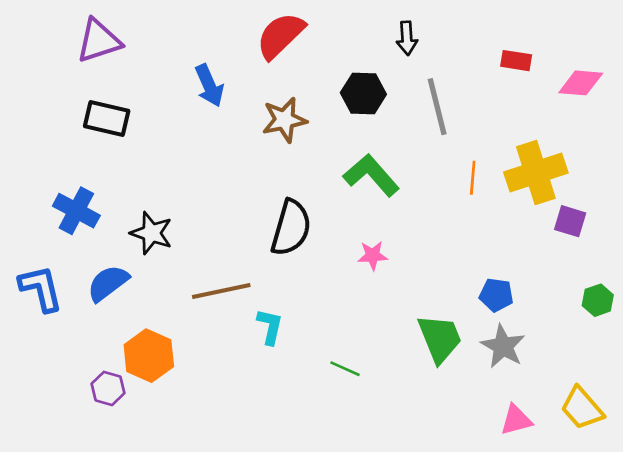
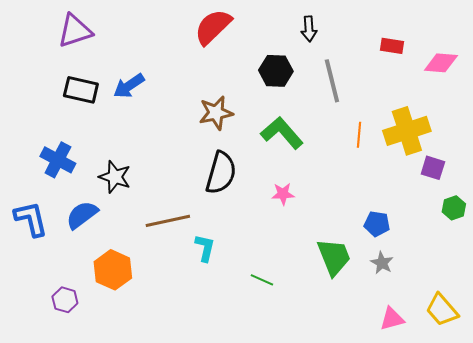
blue arrow: (209, 86) -> (129, 86), moved, turned 80
brown star: (284, 120) -> (216, 113), moved
green hexagon: (598, 300) -> (454, 208), moved
gray star: (503, 346) -> (382, 263), size x0.7
purple hexagon: (108, 388) -> (65, 300), moved

